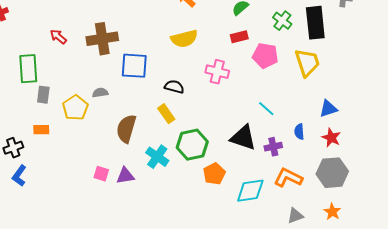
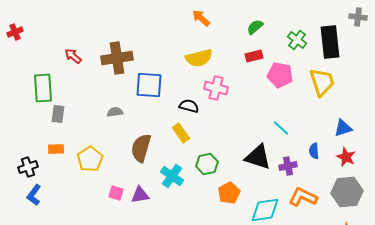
pink cross: (217, 72) -> (216, 88), moved
yellow pentagon: (75, 108) -> (90, 159), moved
green hexagon: (192, 145) -> (207, 164), size x0.7

